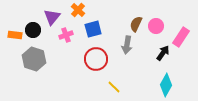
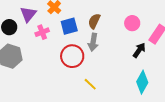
brown semicircle: (136, 24) -> (94, 21), moved
gray arrow: (127, 45) -> (93, 42), moved

